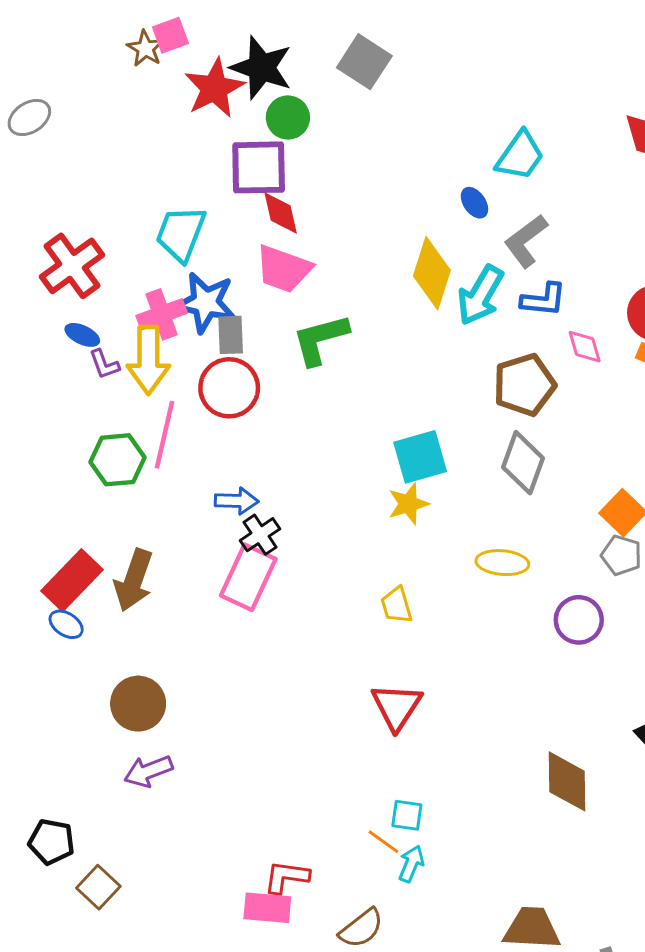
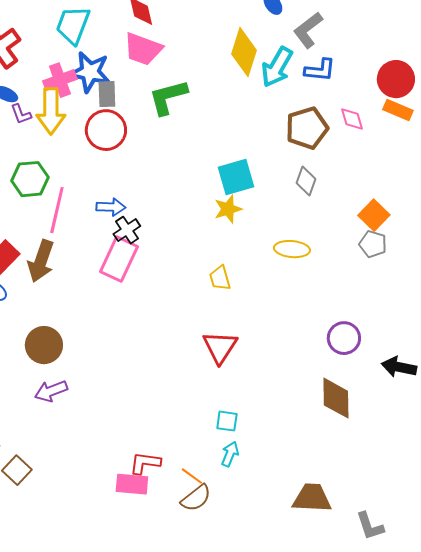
pink diamond: (585, 347) -> (352, 119), moved
pink line: (165, 435) -> (57, 210), moved
gray diamond: (523, 463) -> (306, 181), size x0.7
purple circle: (579, 620) -> (344, 338), moved
orange line: (383, 842) -> (192, 476), moved

